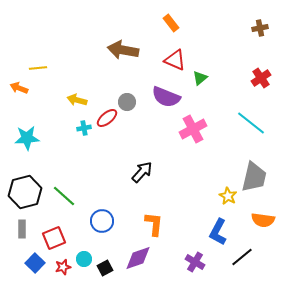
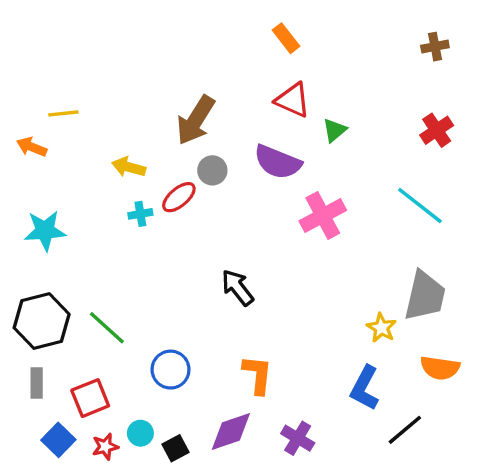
brown arrow: (123, 50) -> (196, 120), moved, turned -68
black arrow: (142, 172) -> (237, 288), turned -80
purple cross: (195, 262) -> (298, 438), moved

